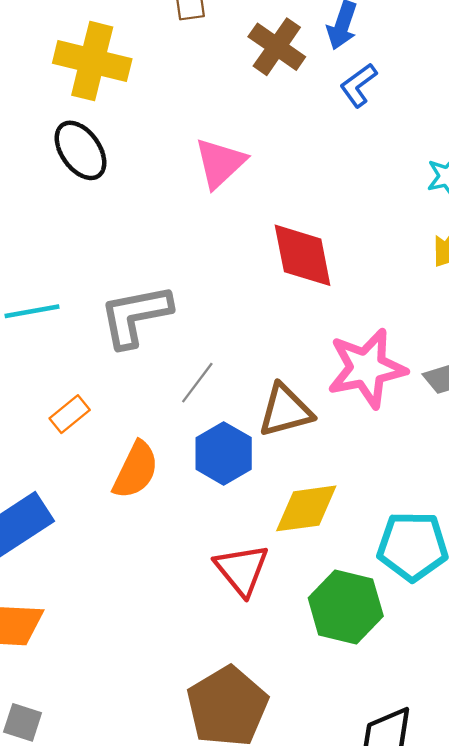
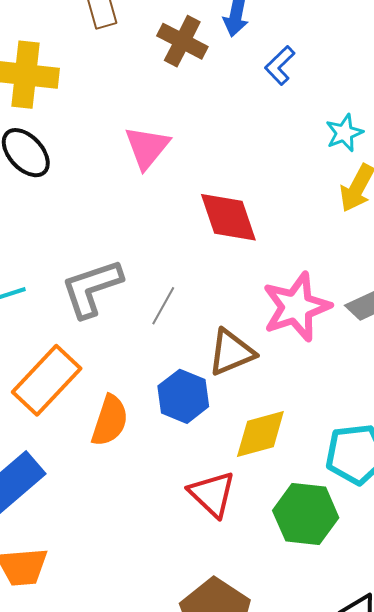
blue L-shape: (358, 85) -> (280, 65), moved
gray line: (197, 383) -> (163, 306), moved
orange rectangle: (70, 414) -> (47, 380), size x2.0

